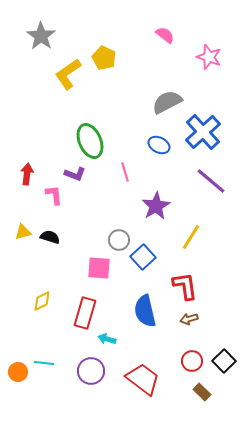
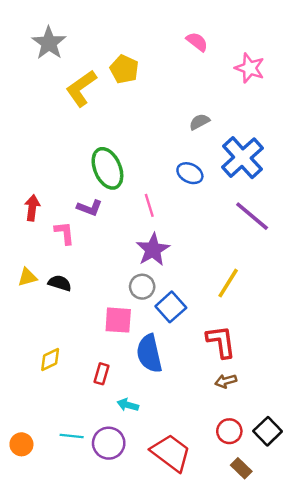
gray semicircle: (167, 102) -> (199, 122), size x0.6
purple star: (156, 206) -> (153, 250), moved
blue semicircle: (145, 311) -> (149, 354), moved
red rectangle: (85, 313) -> (101, 374), size x0.6
cyan line: (44, 363) -> (72, 436), moved

